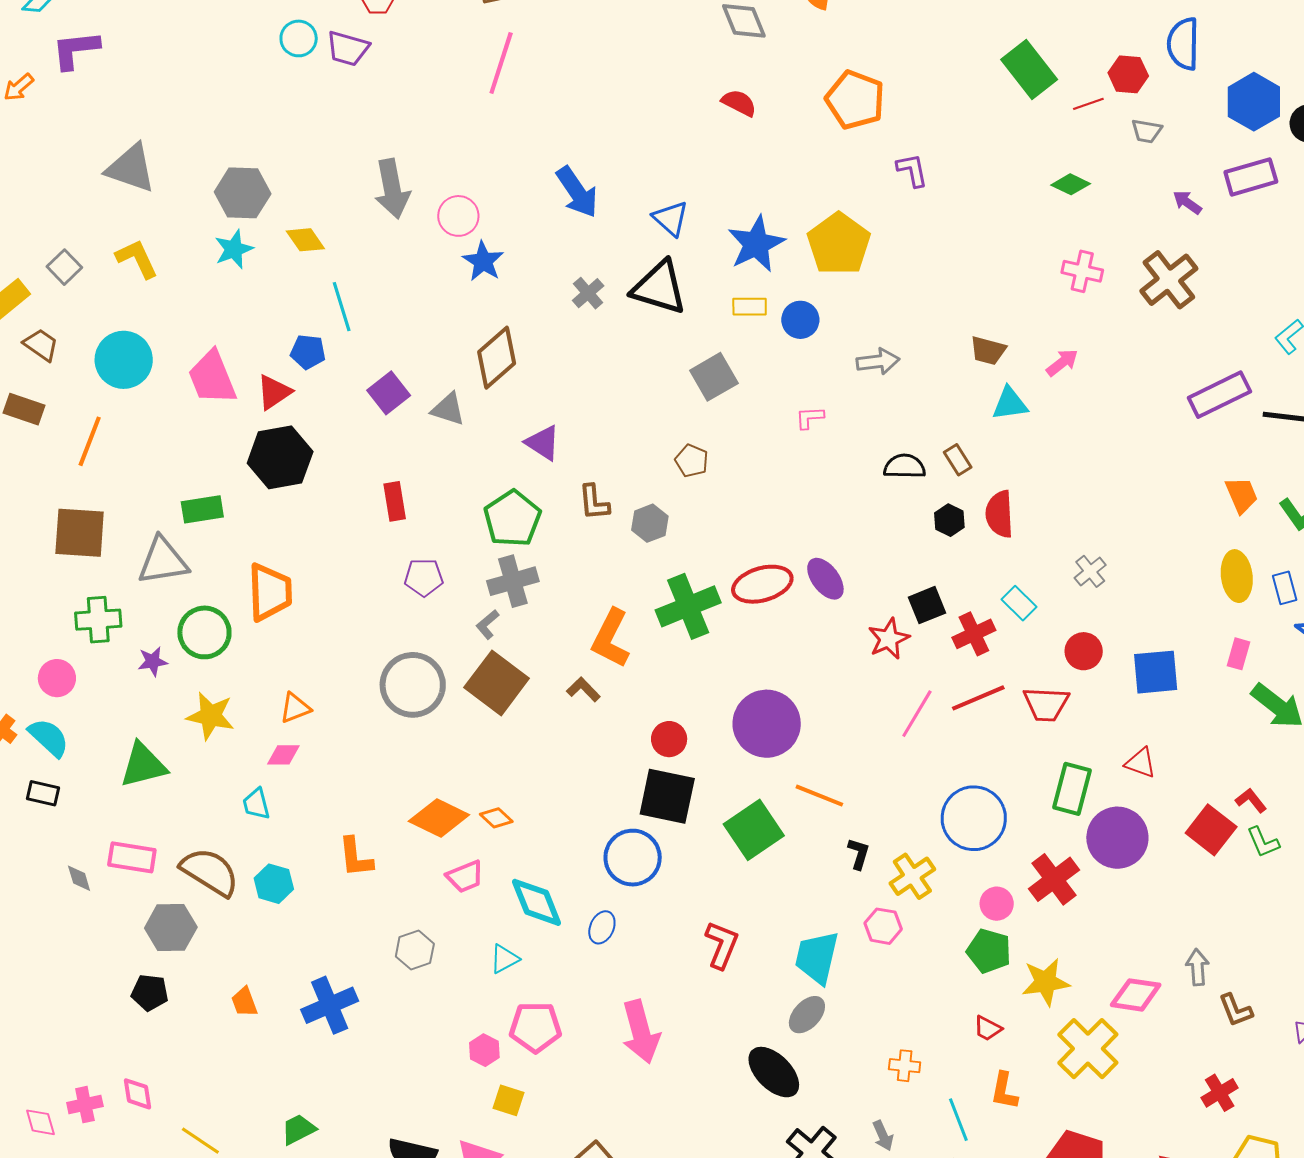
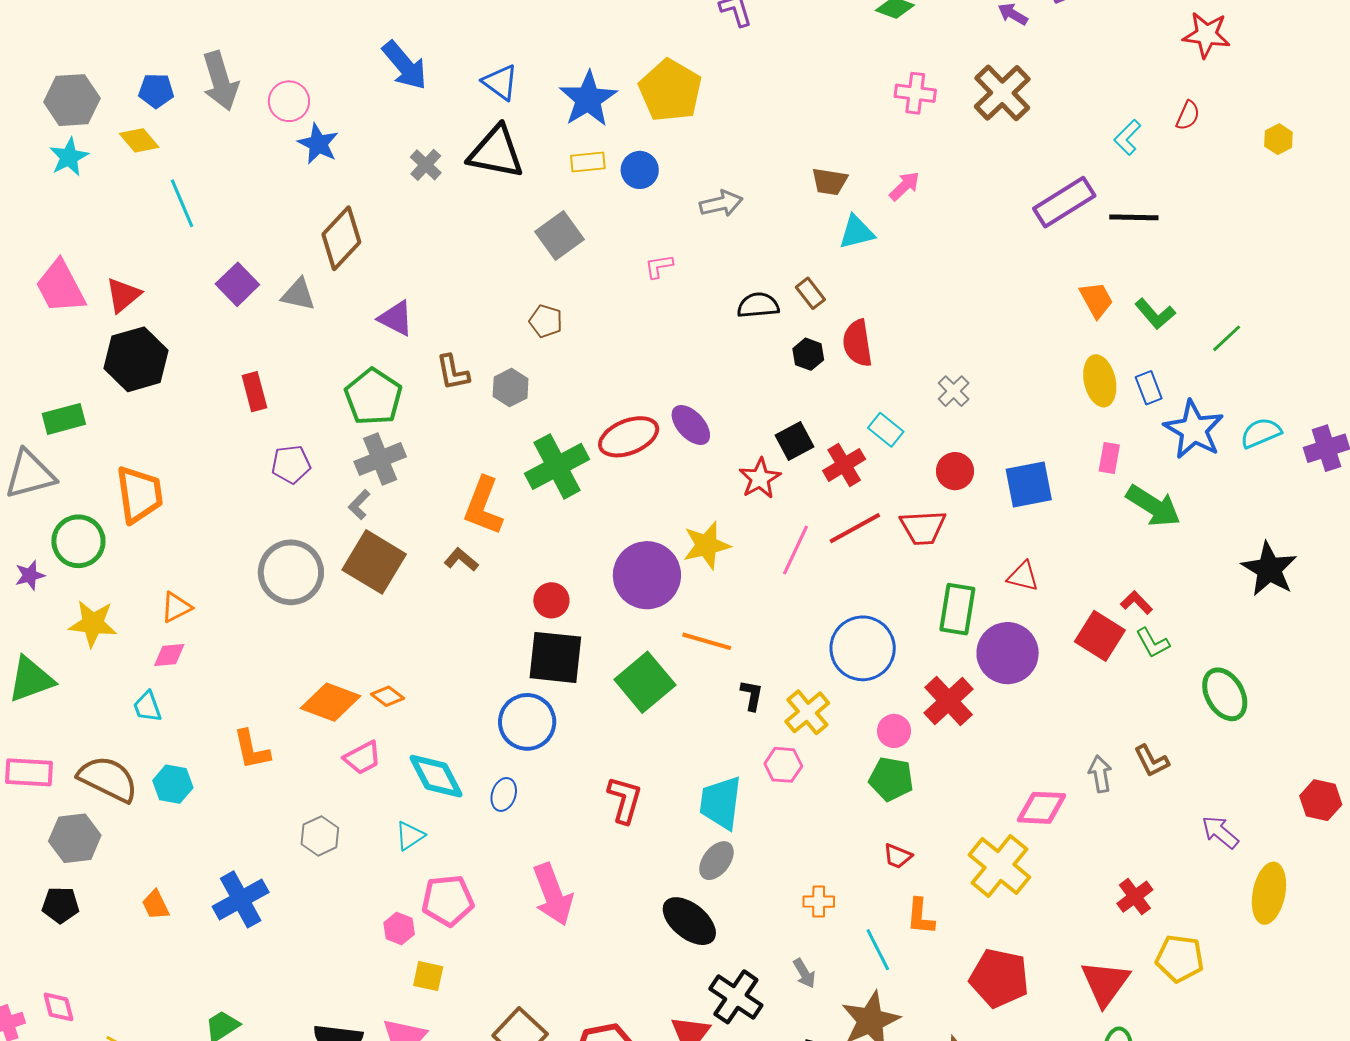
blue pentagon: (308, 352) -> (156, 91), moved
yellow star: (1046, 982) -> (707, 545), moved
brown L-shape: (1236, 1010) -> (1151, 761), moved

